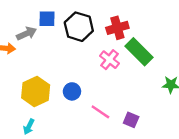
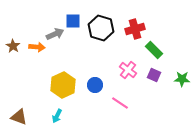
green rectangle: (139, 52) -> (154, 50), size x0.7
pink cross: (109, 60) -> (128, 70), moved
purple square: (131, 120) -> (154, 75), moved

